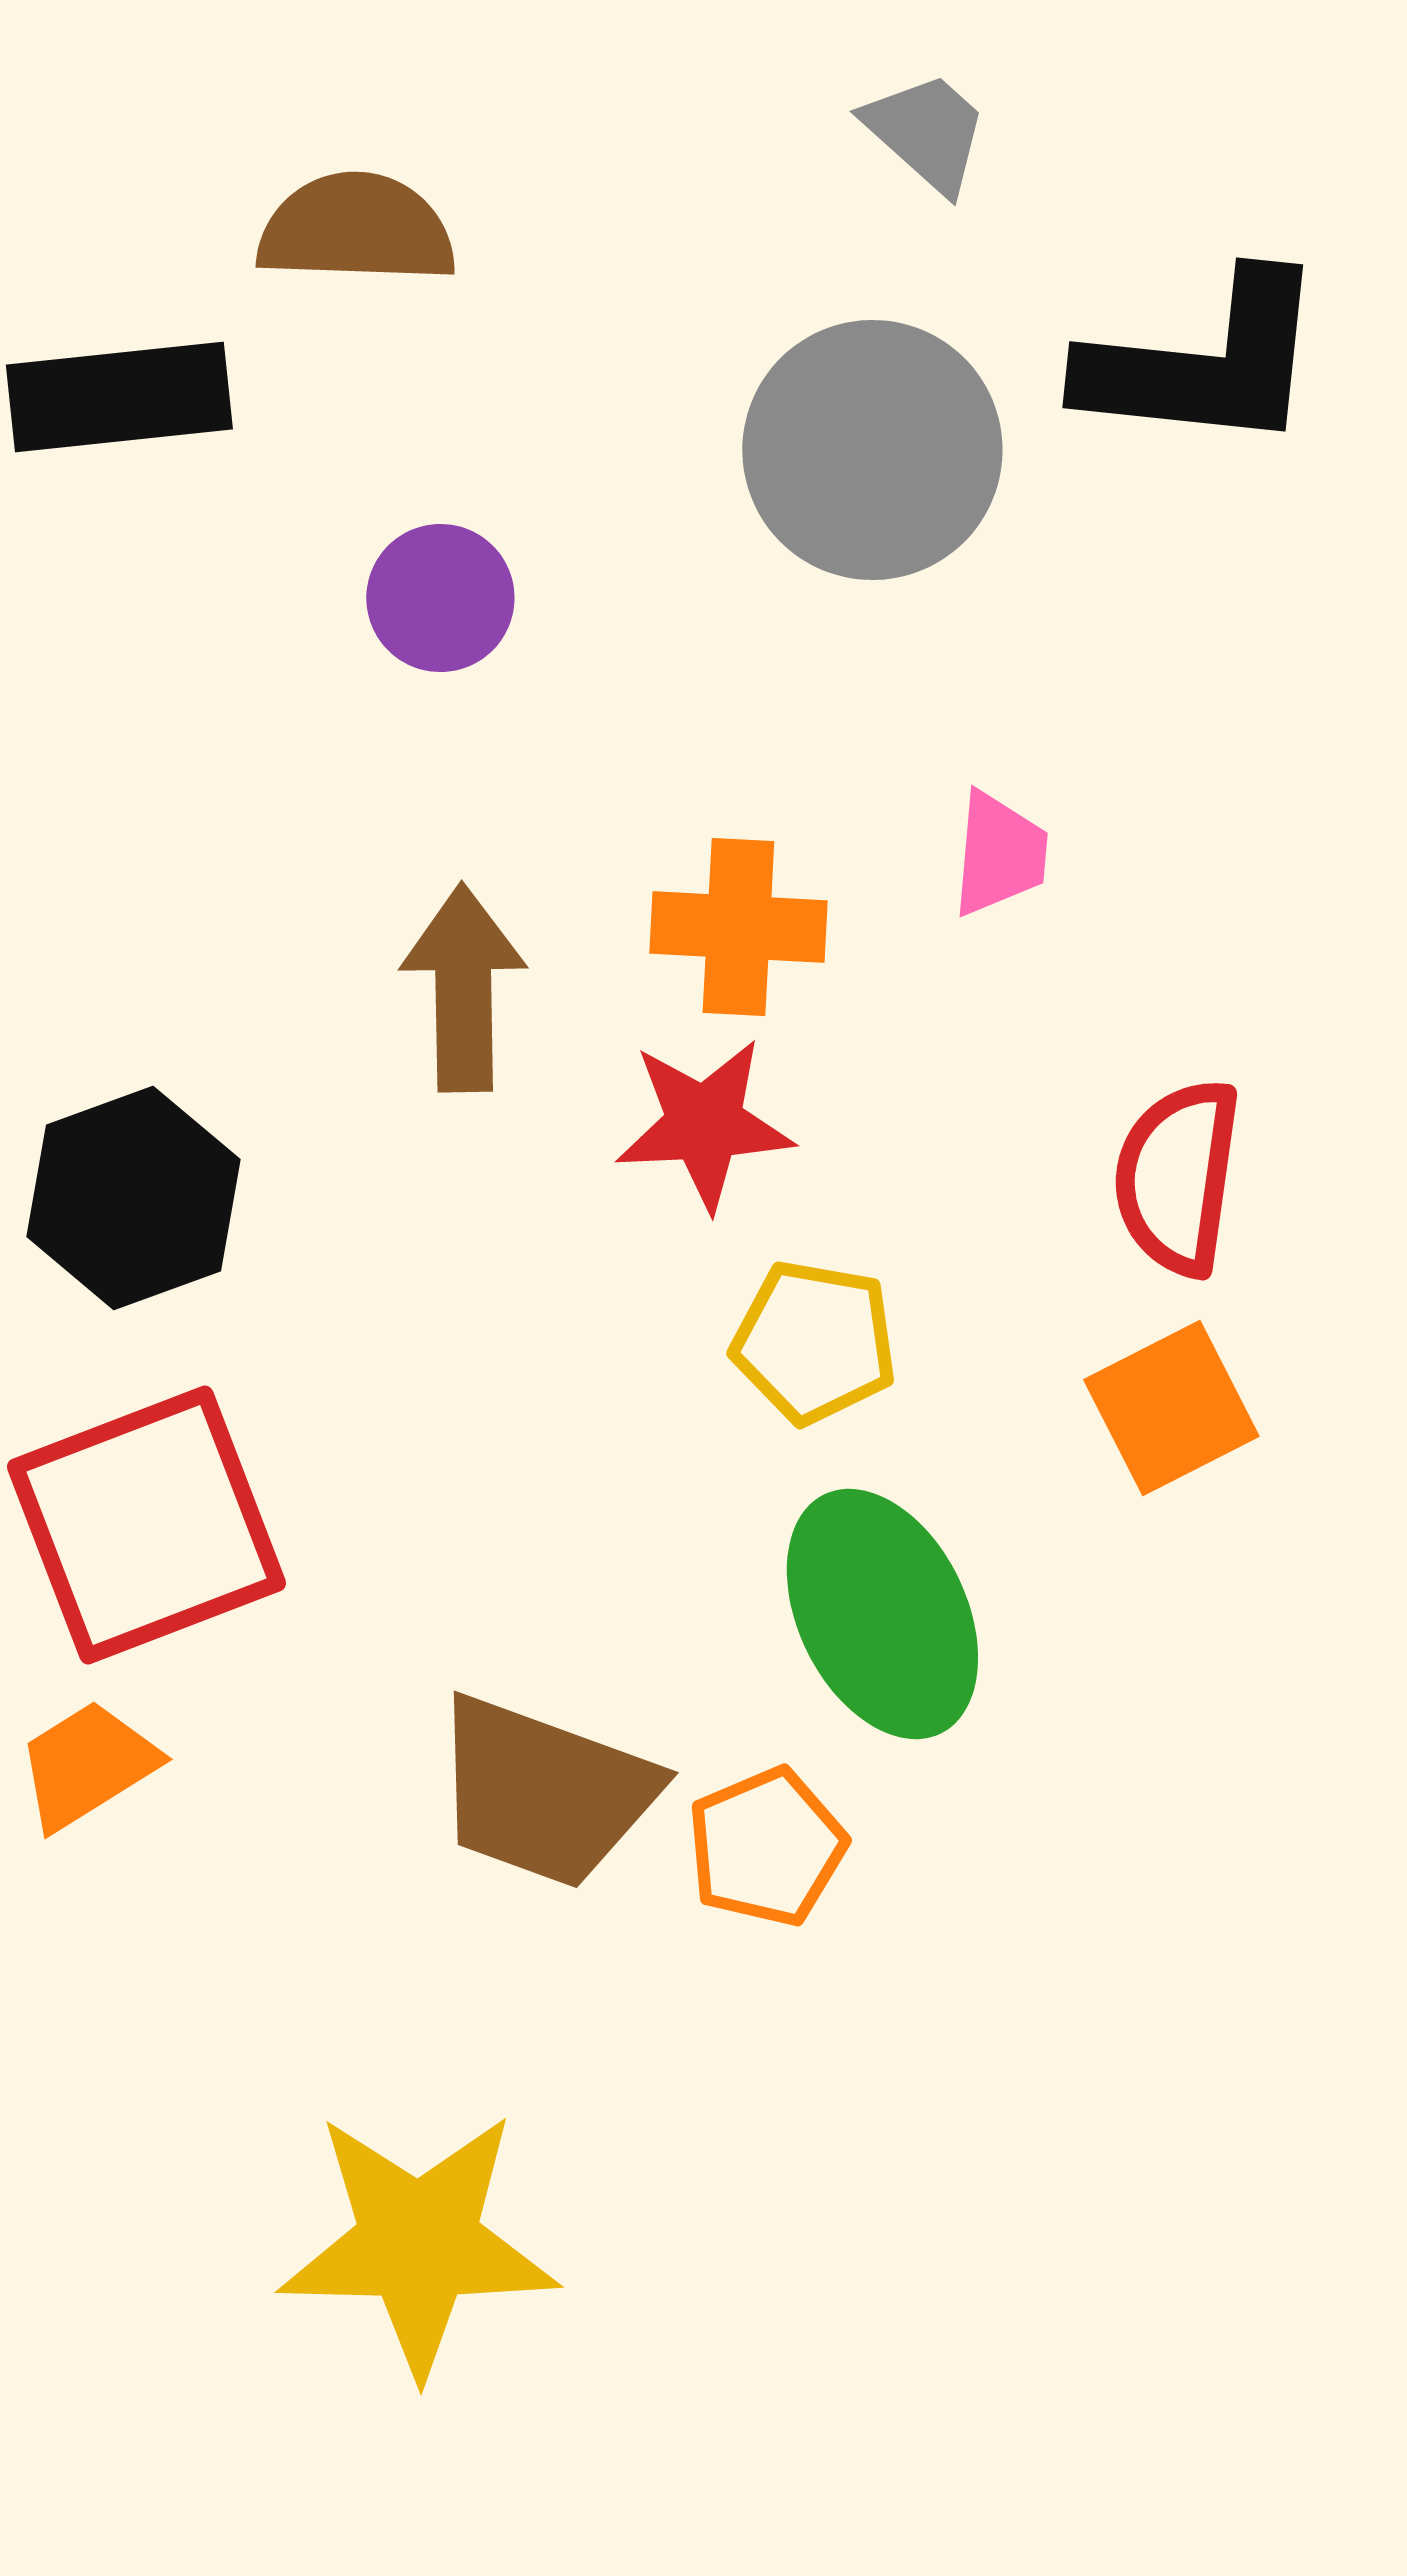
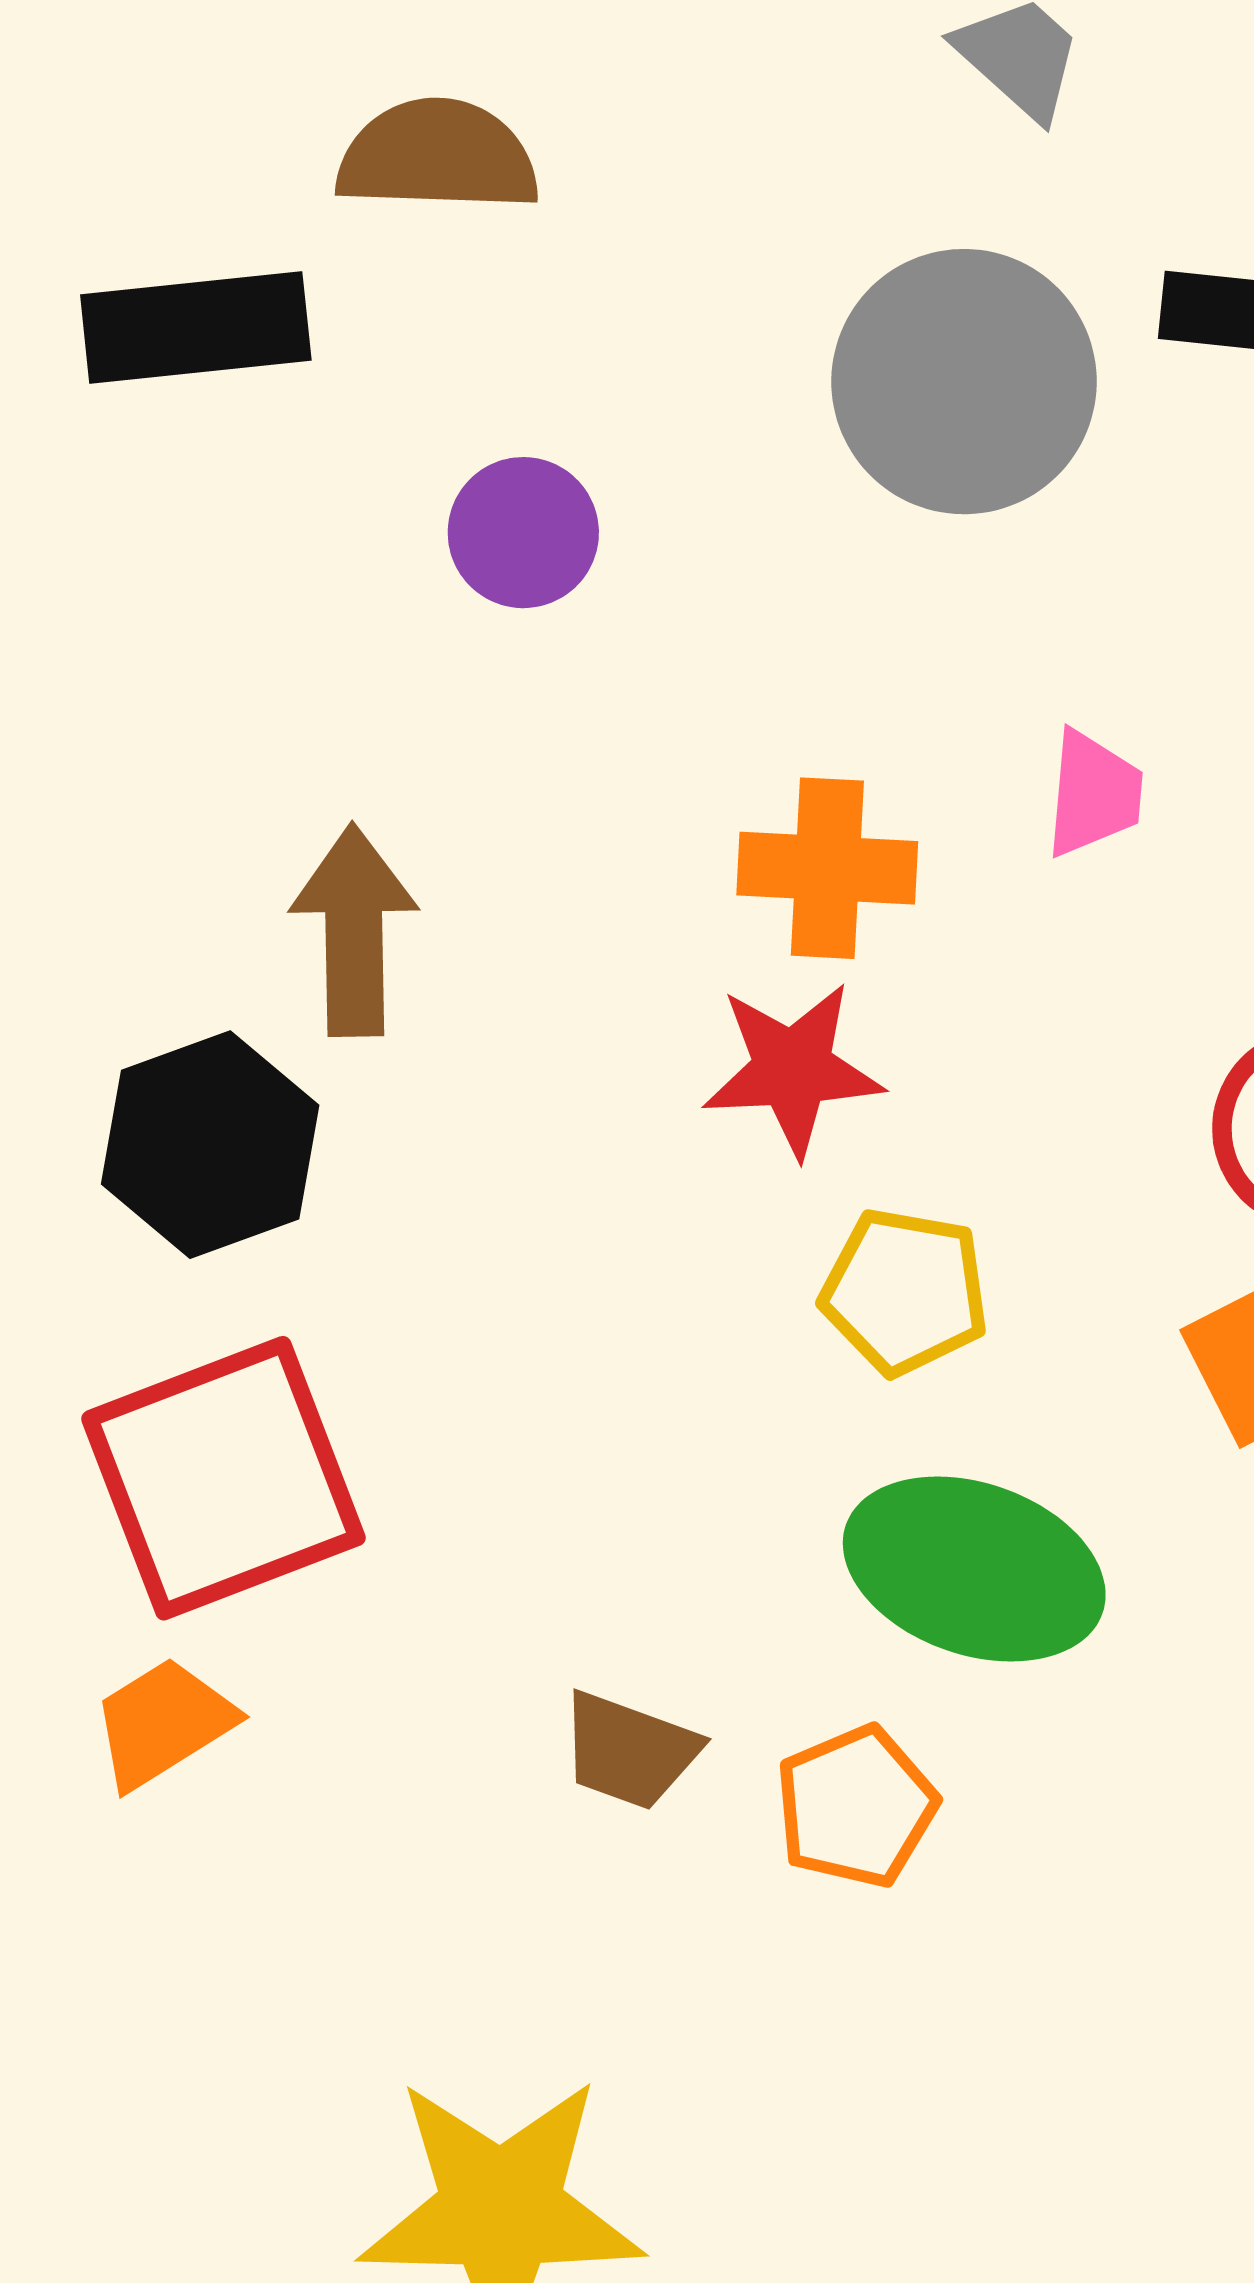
brown arrow: (463, 988) -> (354, 930), moved
green ellipse: (882, 1614) -> (974, 1569), turned -45
brown trapezoid: (544, 1792) -> (629, 1751), size x0.6

